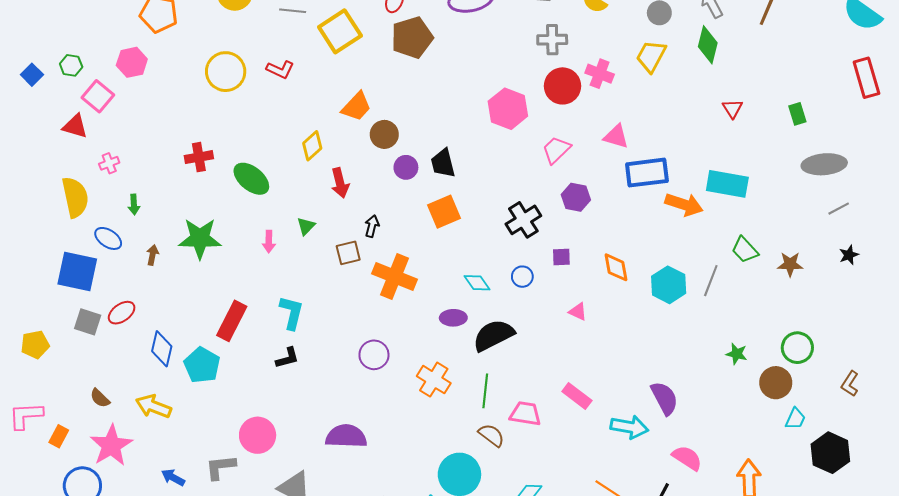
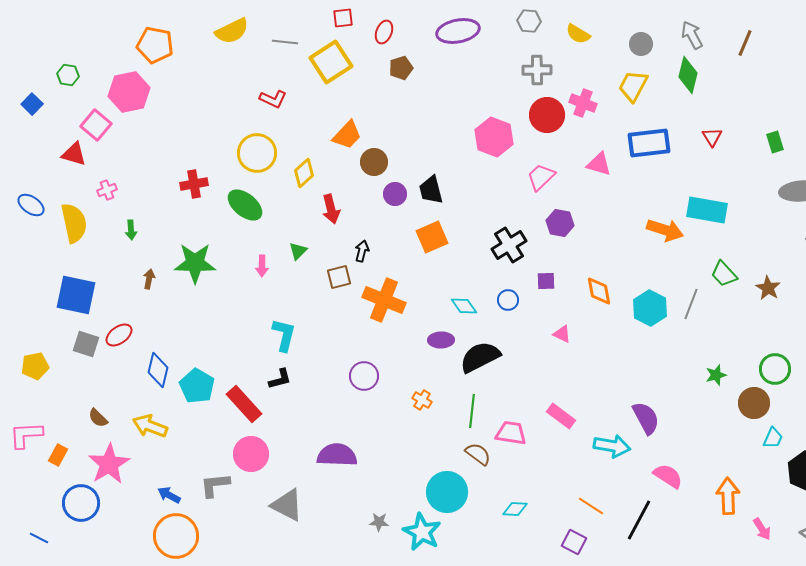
brown pentagon: (412, 38) -> (401, 68), size x0.6
pink hexagon: (132, 62) -> (129, 92), size x1.4
green hexagon: (71, 65) -> (68, 75), moved
yellow circle: (226, 72) -> (257, 153), moved
blue rectangle: (647, 173) -> (649, 143), moved
blue ellipse: (108, 238) -> (31, 205), moved
brown star: (790, 264) -> (768, 288), turned 30
red rectangle: (232, 321) -> (244, 404), moved, turned -69
green star: (737, 354) -> (716, 375), turned -30
orange cross: (434, 380) -> (422, 400), size x0.6

